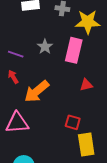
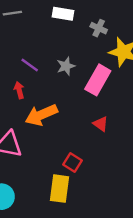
red triangle: (86, 85) -> (101, 124), turned 32
yellow rectangle: (86, 145) -> (59, 189), moved

